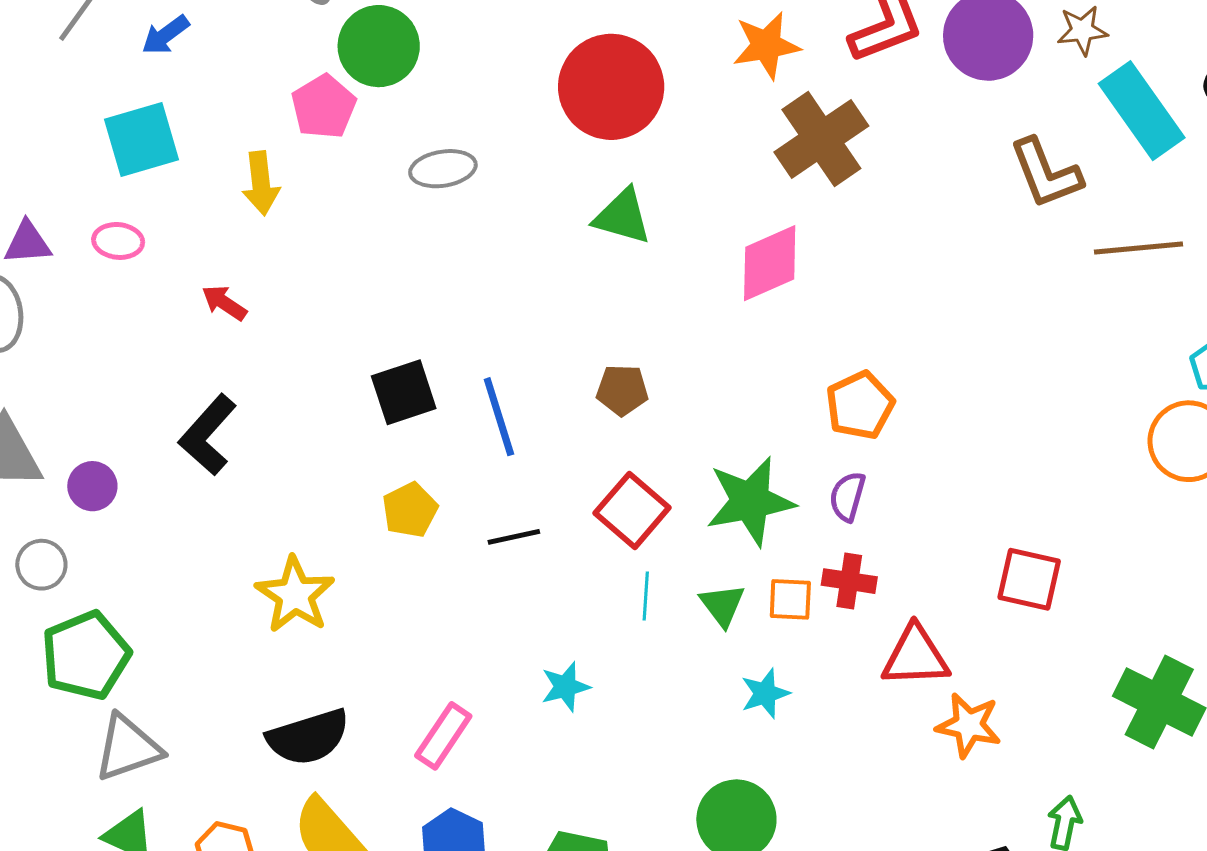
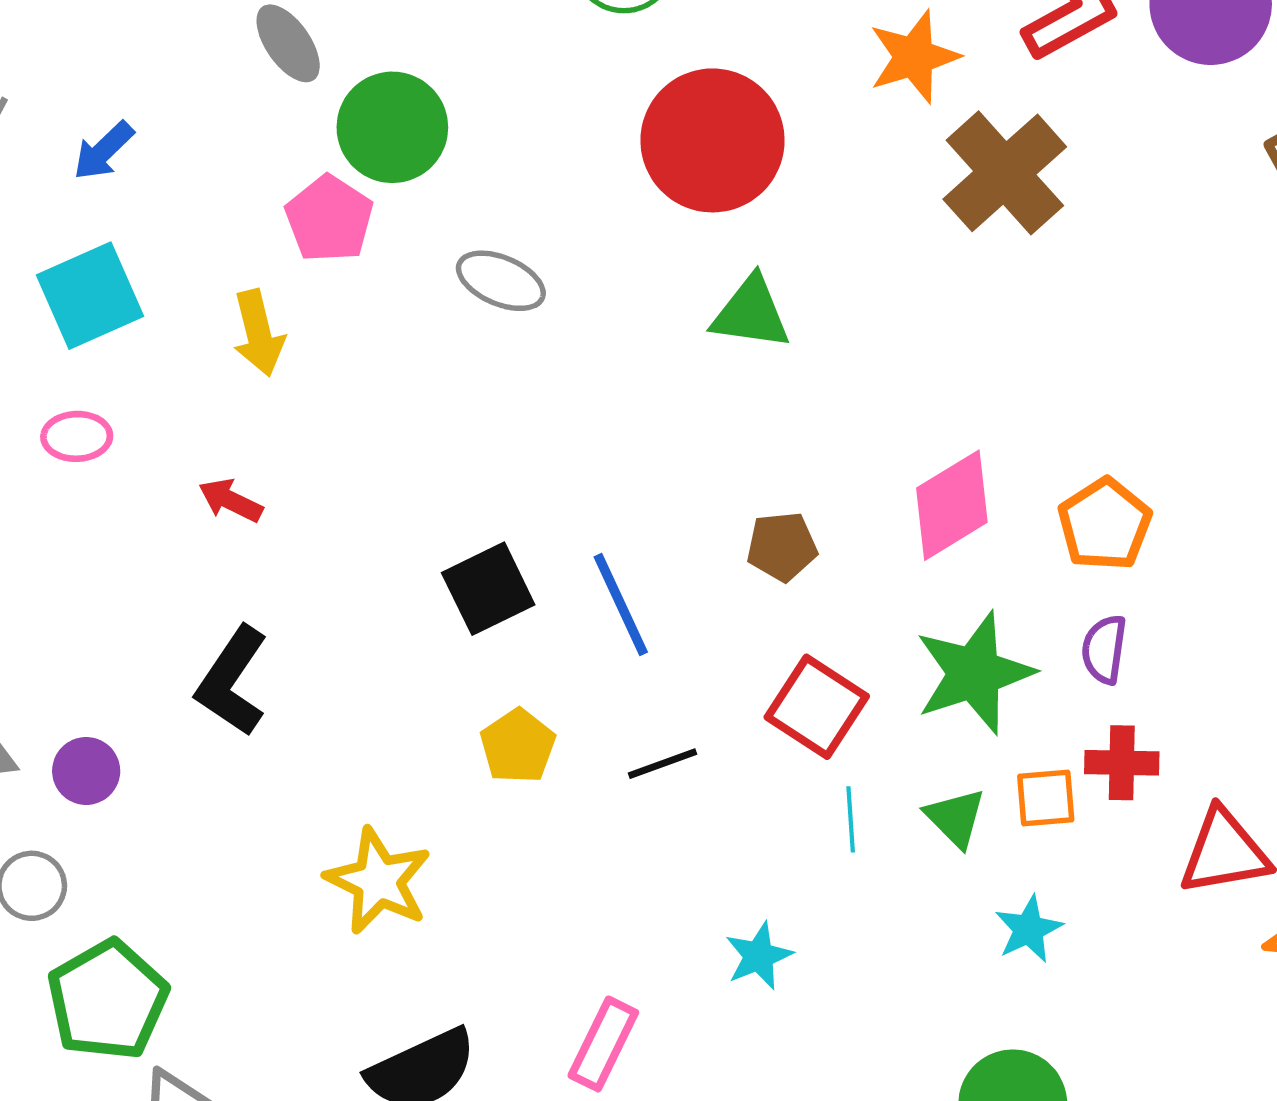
gray ellipse: (443, 169) -> (501, 281), turned 40
pink diamond: (770, 263) -> (952, 505), moved

